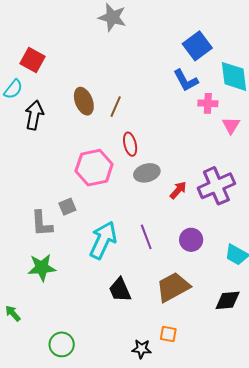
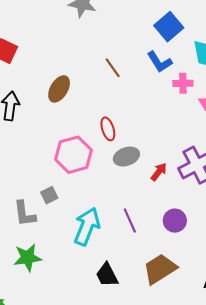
brown ellipse: (84, 101) -> (59, 89), turned 56
brown line: (116, 107) -> (113, 68), moved, turned -55

